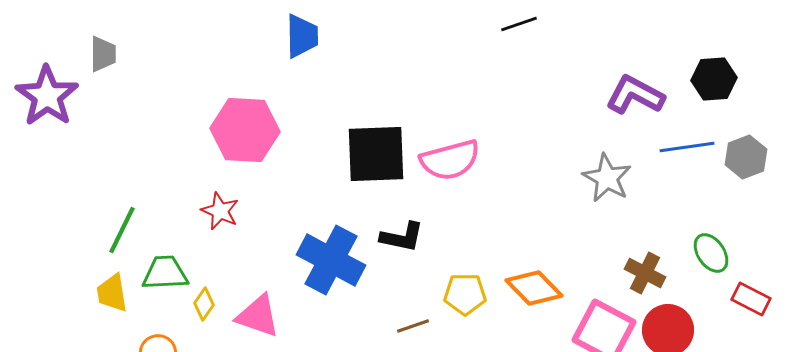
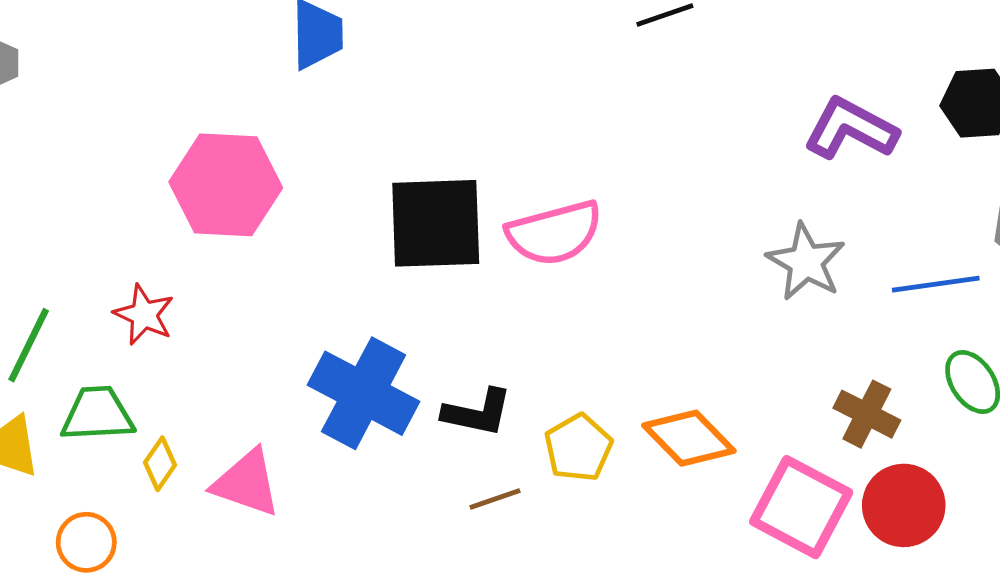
blue line: (687, 147) -> (936, 284), moved
red star: (220, 211) -> (144, 315), moved
black L-shape: (402, 237) -> (477, 412), moved
yellow pentagon: (465, 294) -> (578, 448), turned -30

